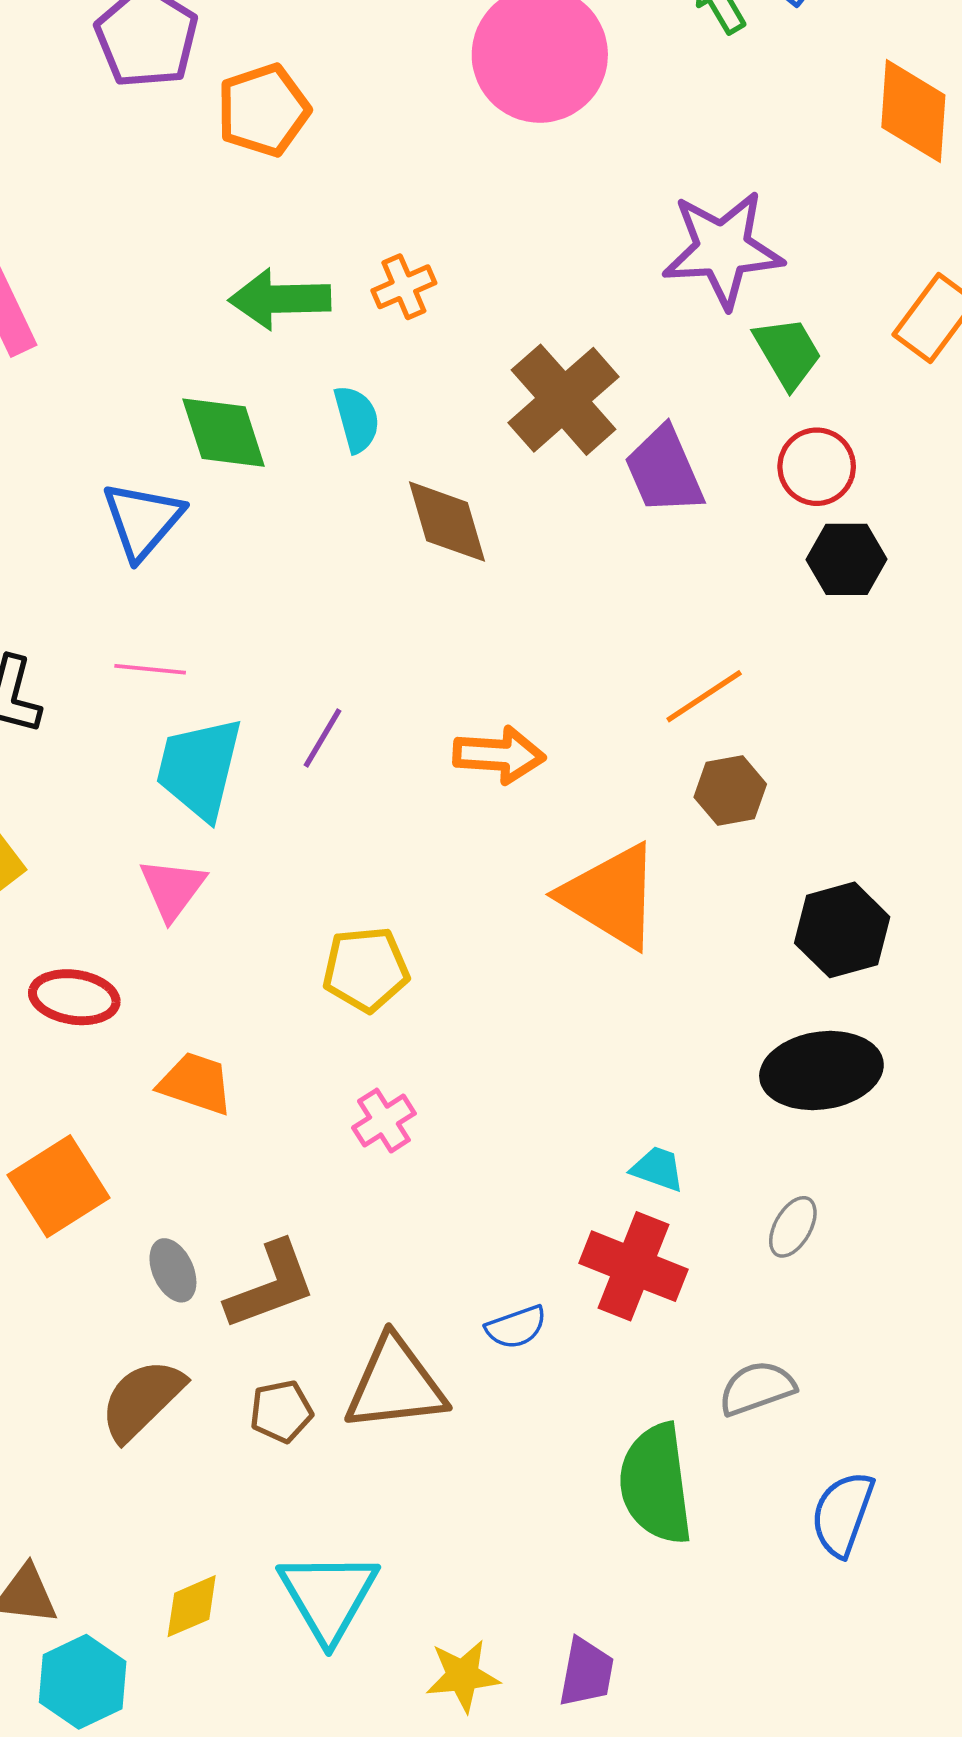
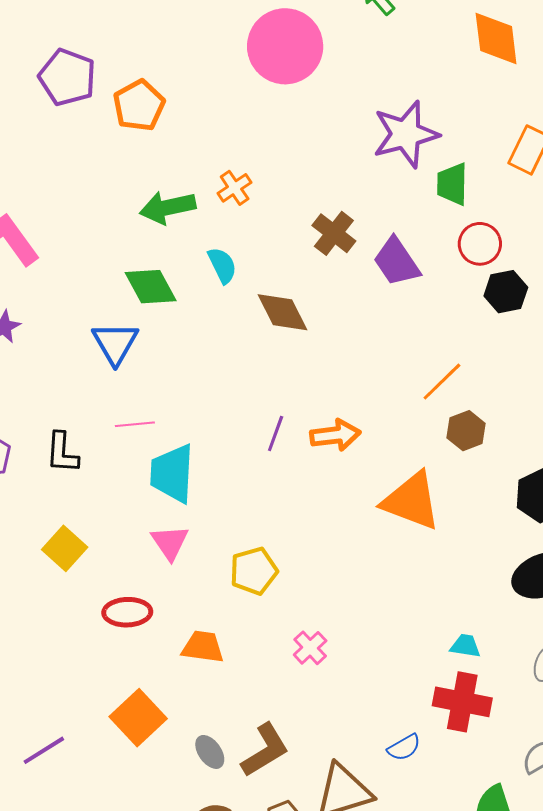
green trapezoid: (788, 353) -> (452, 184), turned -138
brown cross: (564, 400) -> (334, 233), size x0.7
purple line: (322, 738) -> (276, 433), moved
yellow pentagon: (366, 969) -> (254, 571), moved

